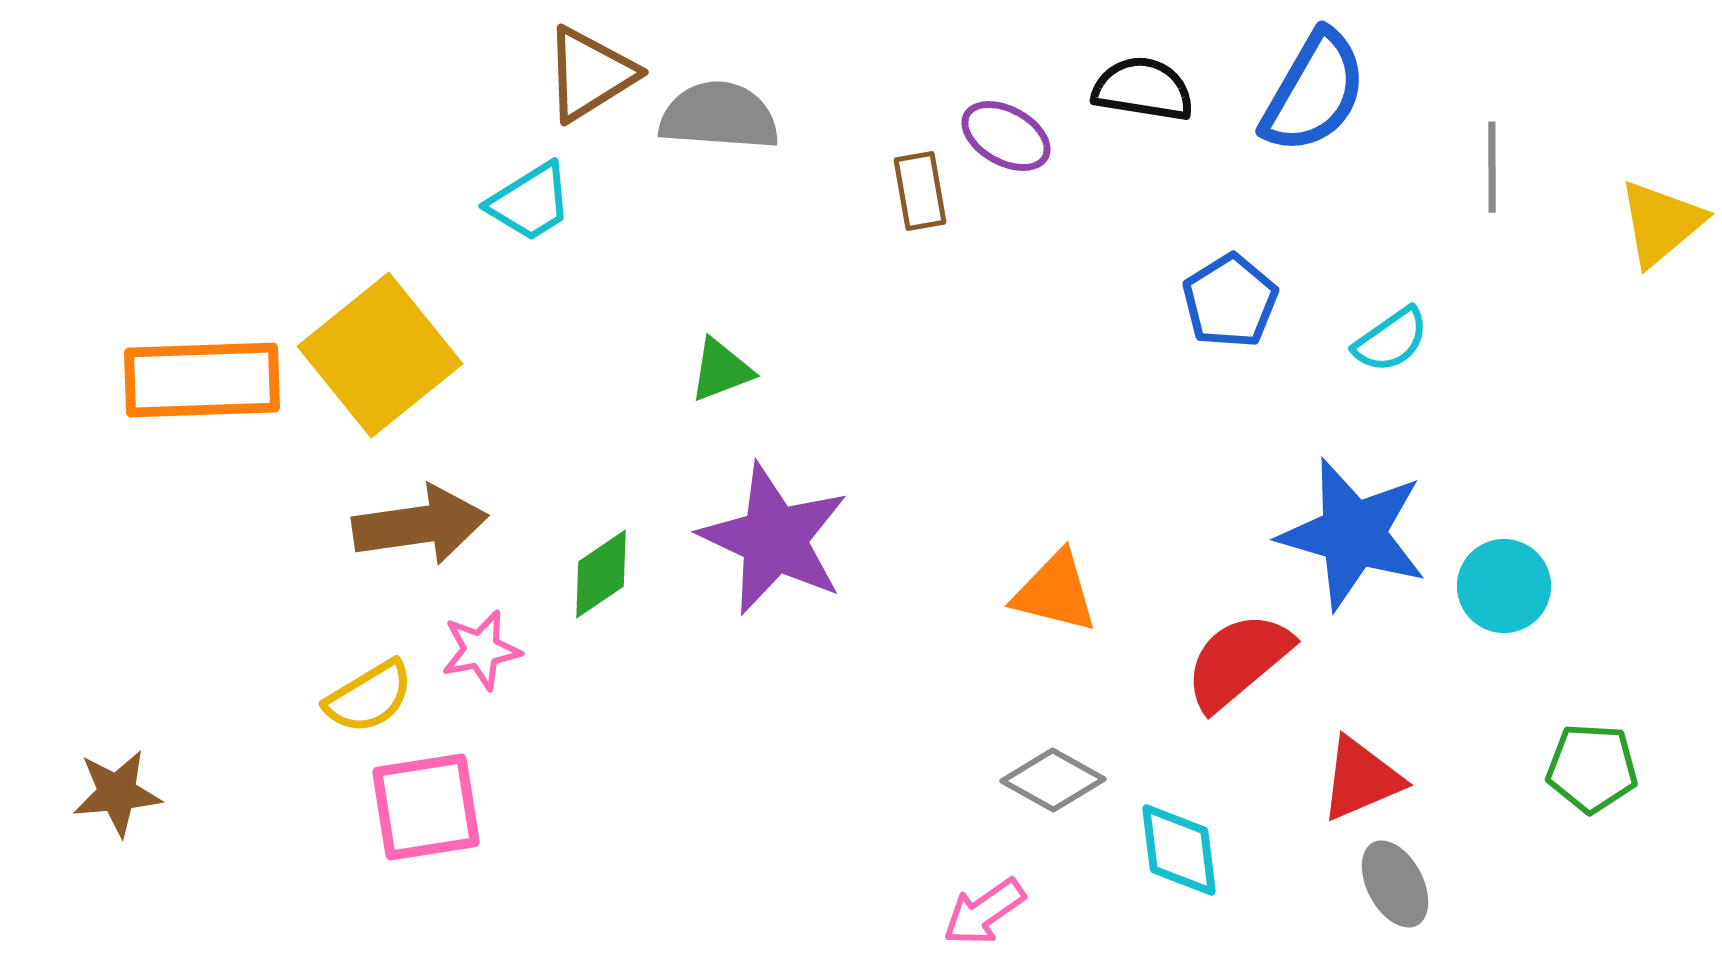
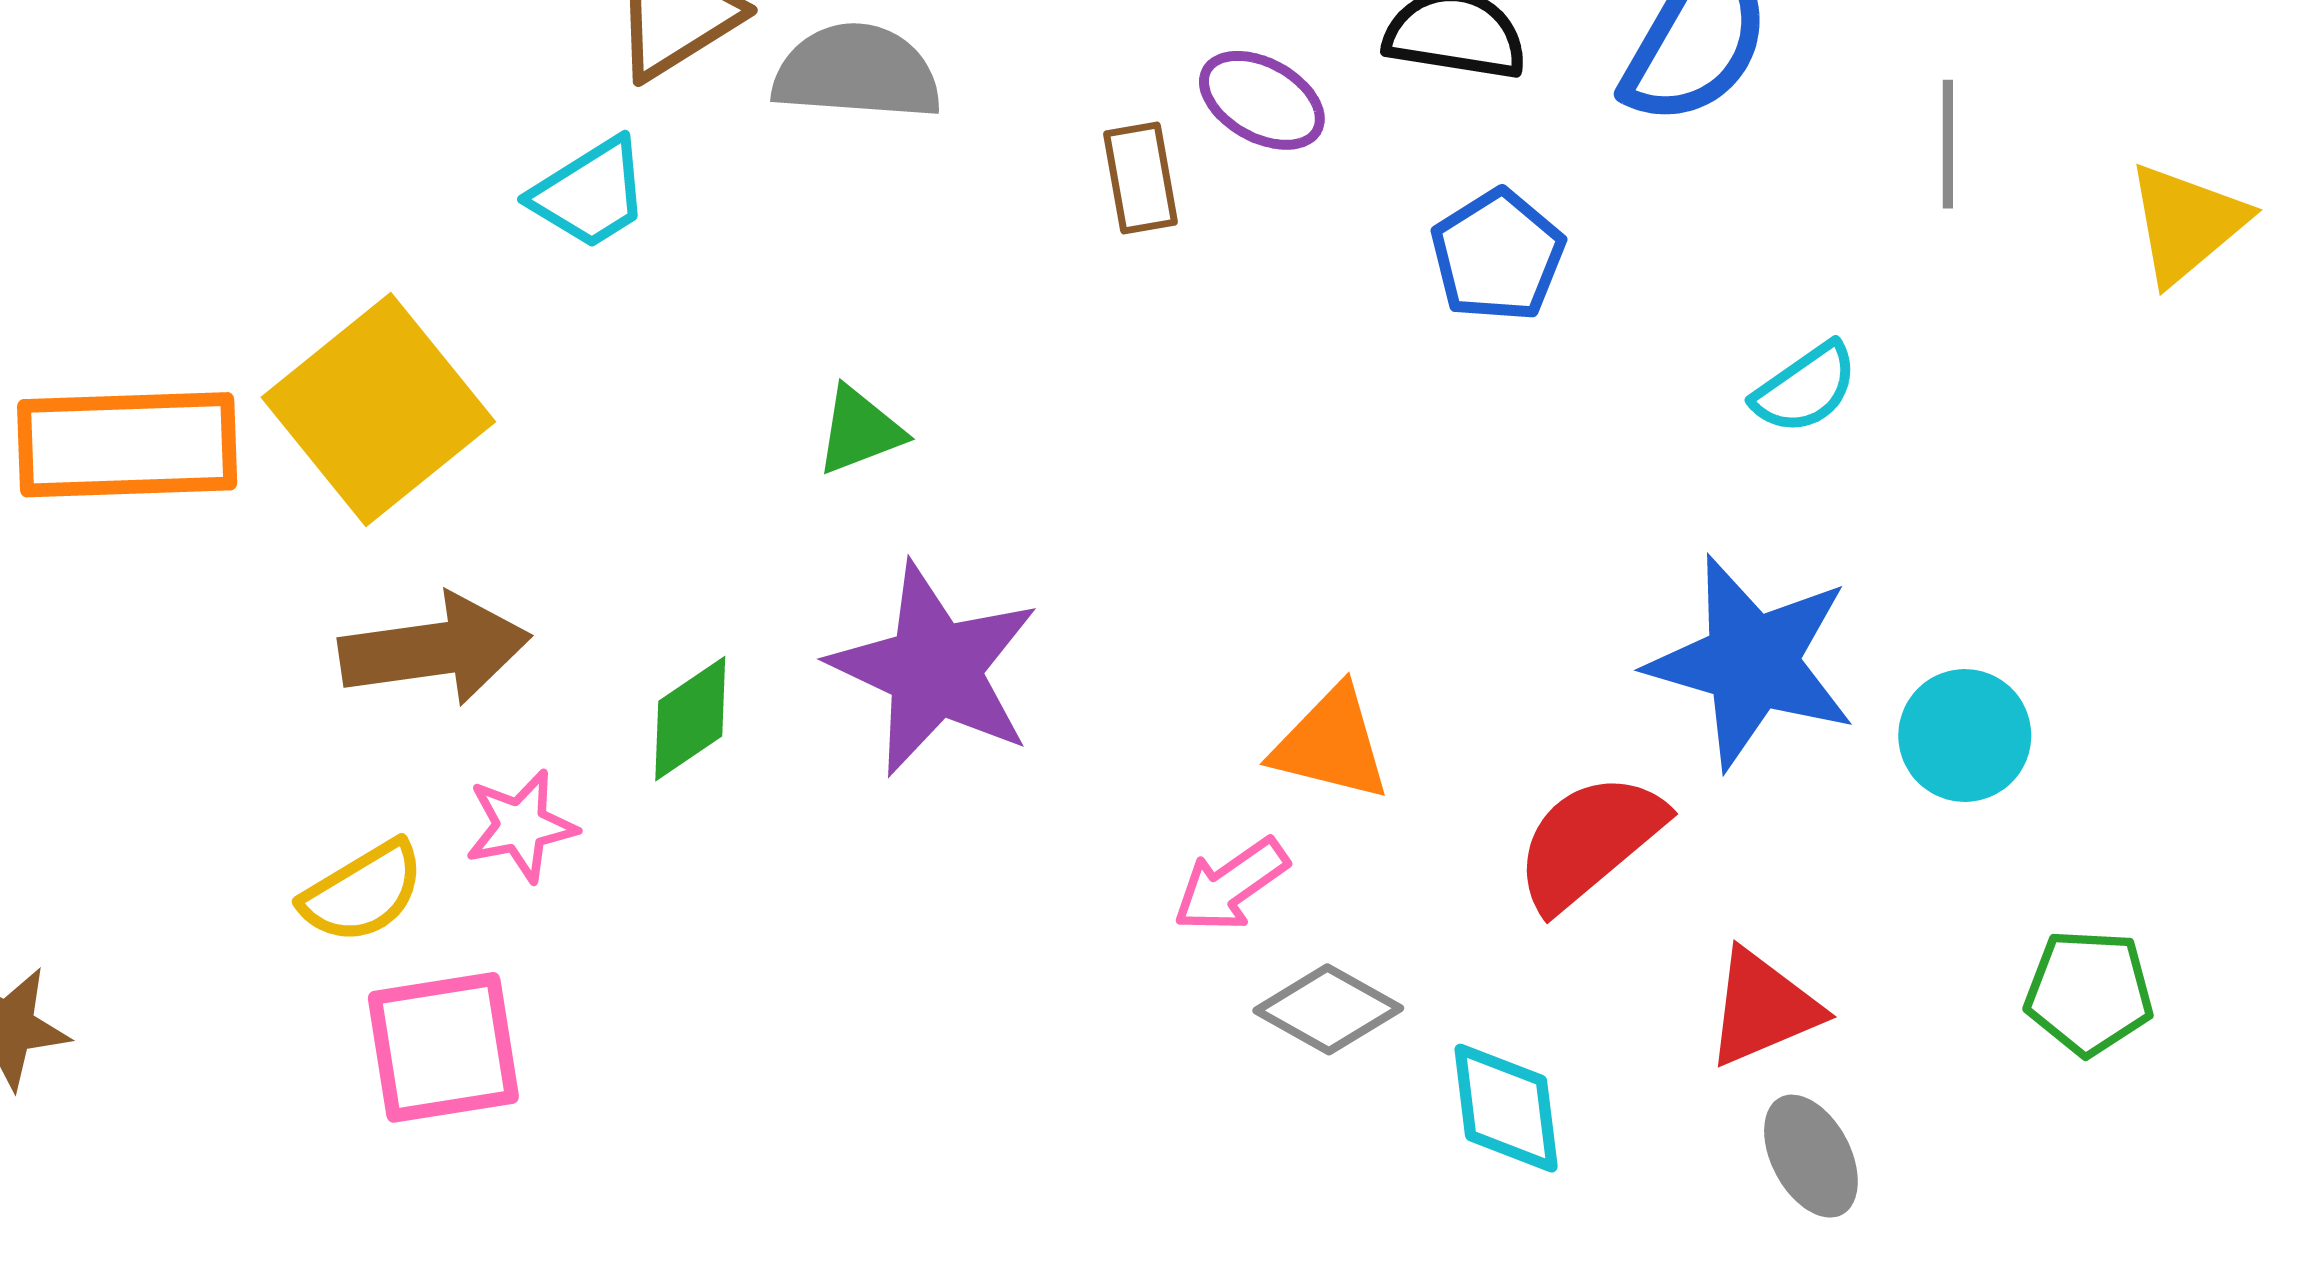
blue pentagon: (1230, 301) -> (1498, 256), moved
pink arrow: (984, 912) -> (1231, 885), moved

